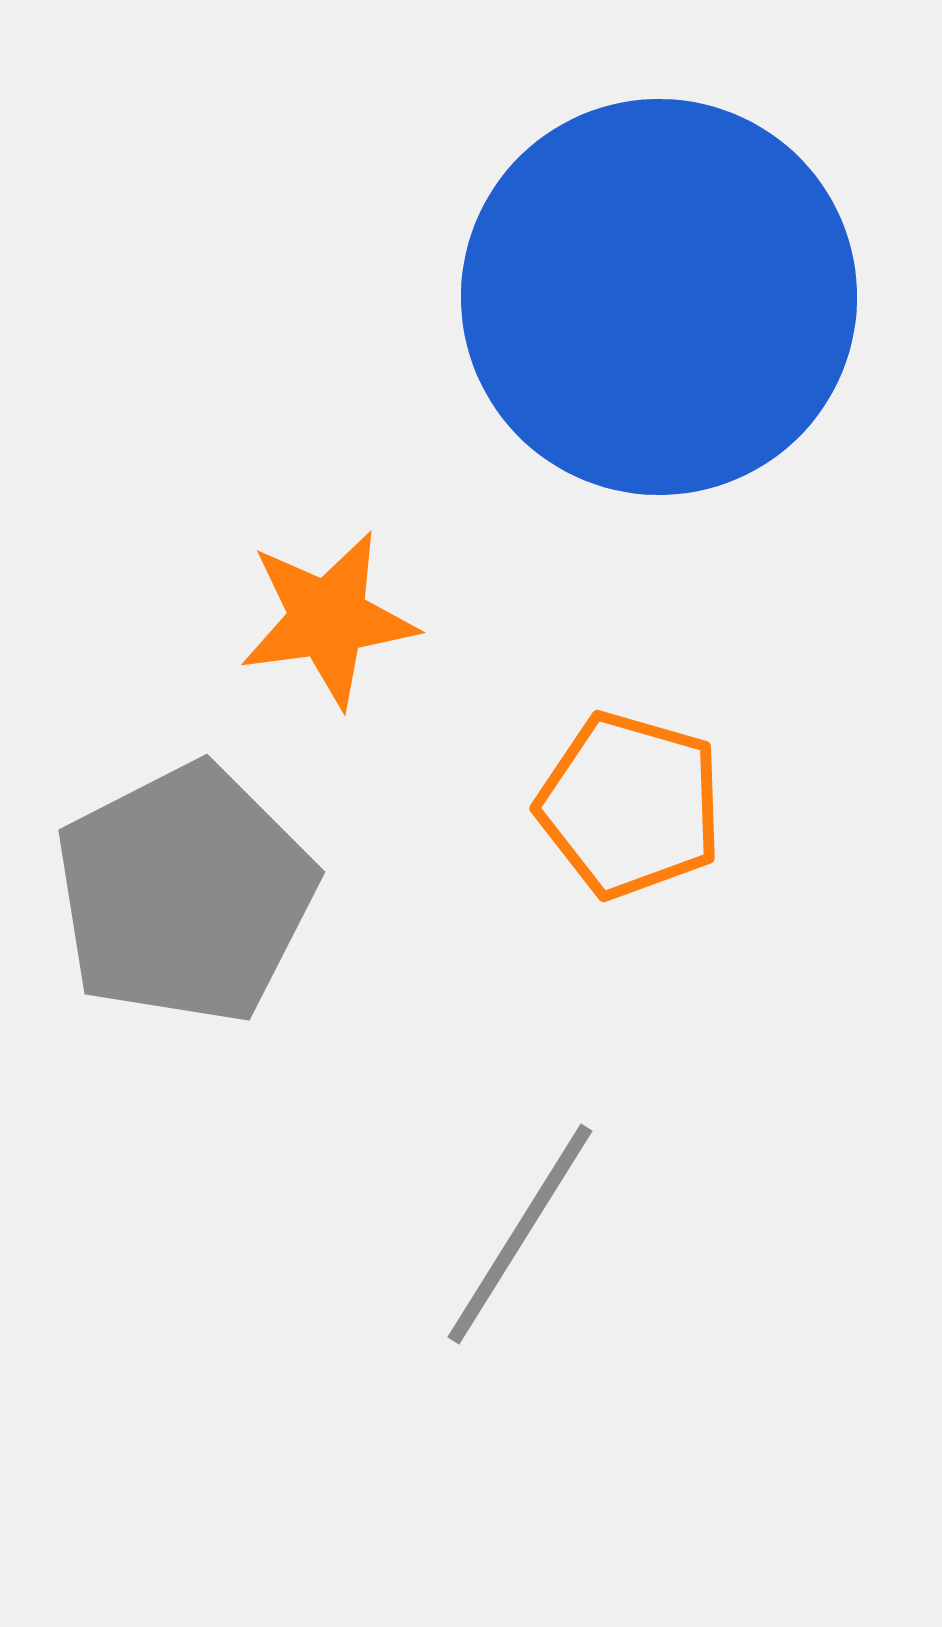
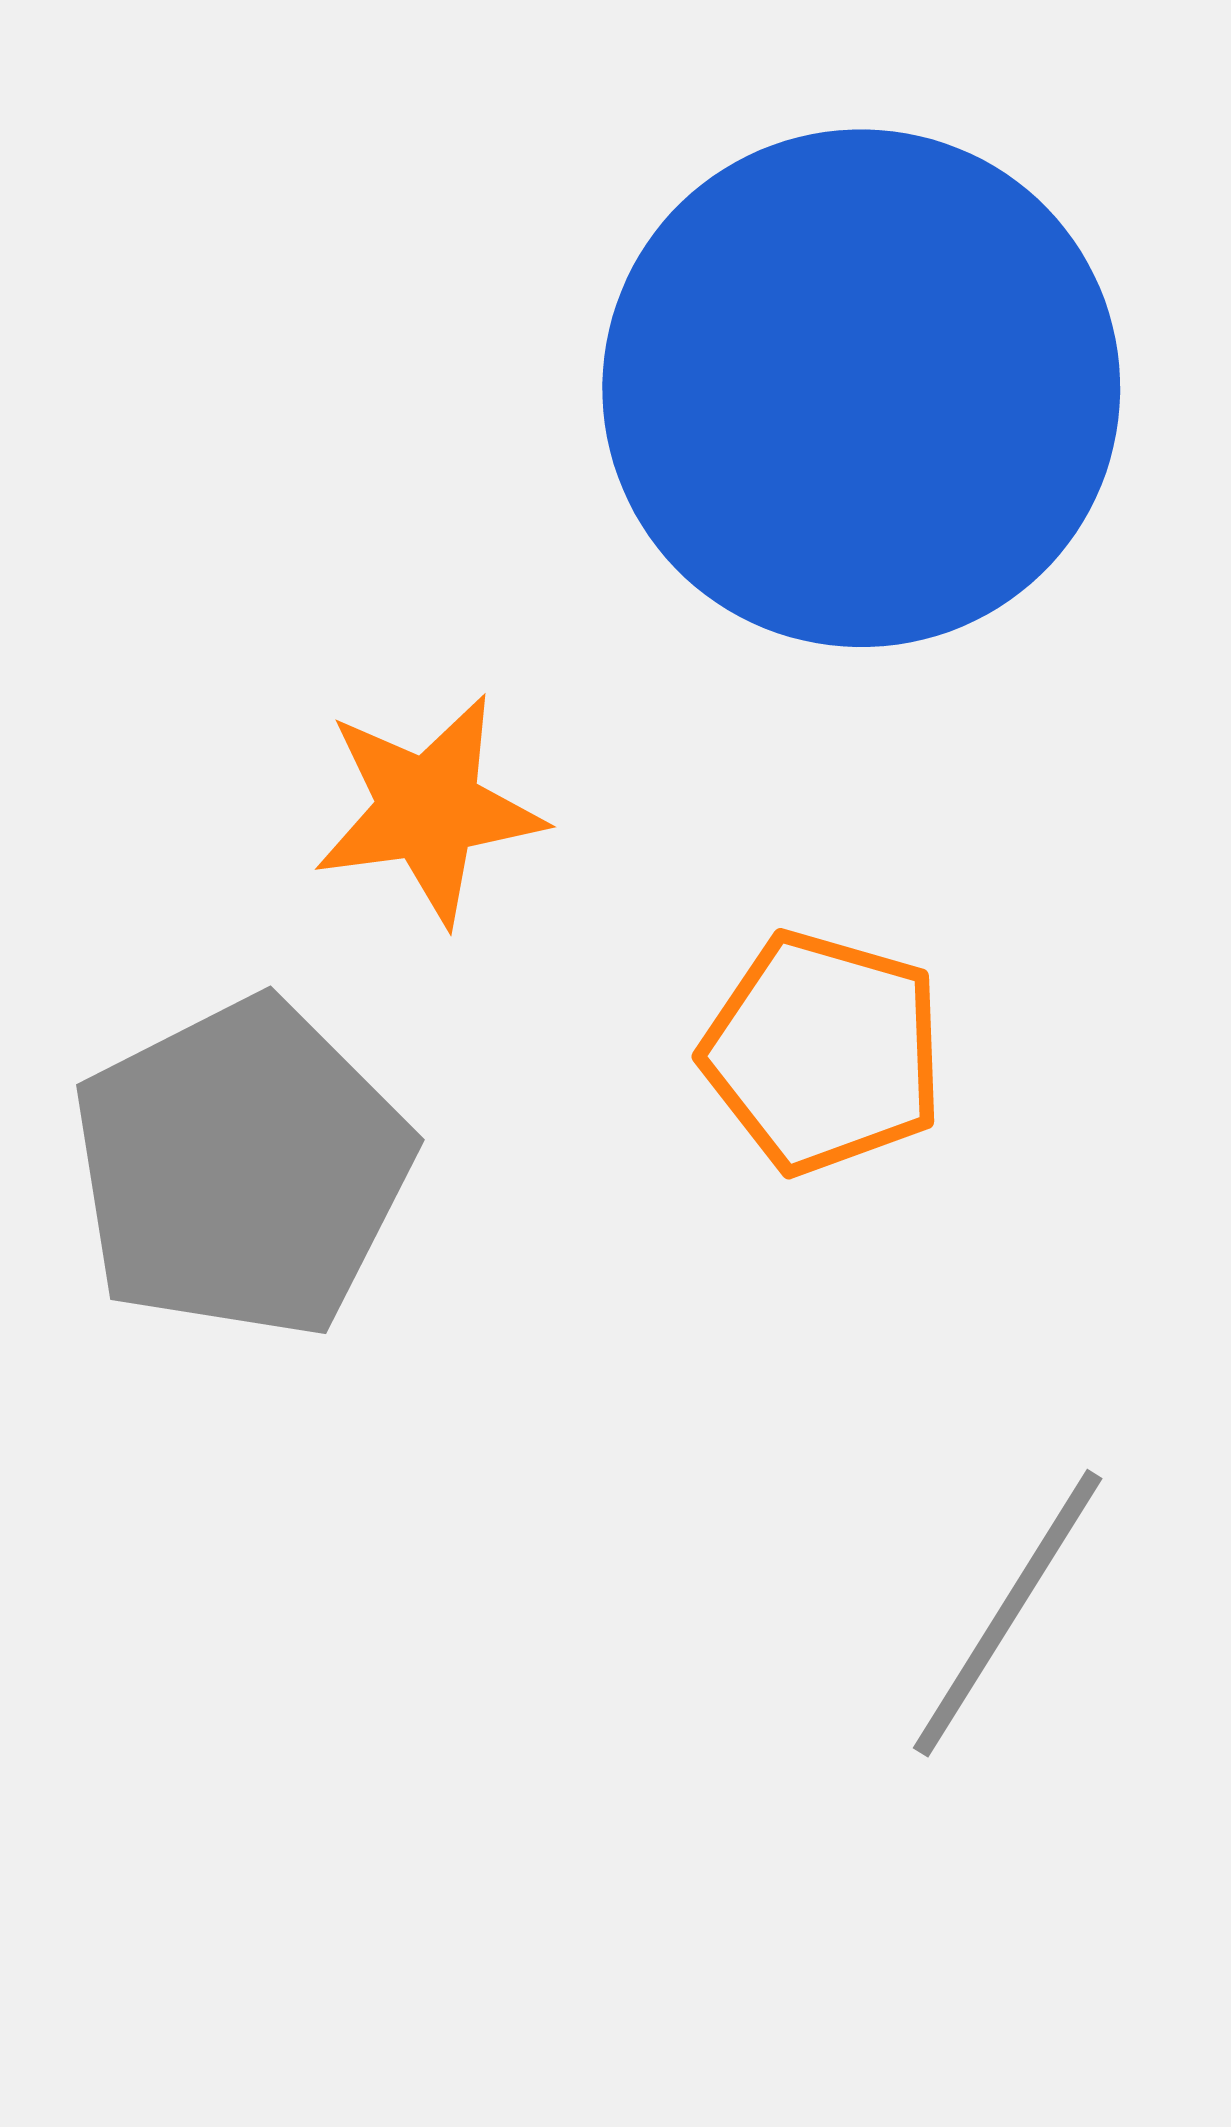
gray line: (520, 1234) -> (1008, 1613), moved

